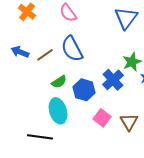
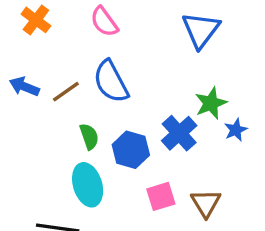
green semicircle: (59, 82) -> (89, 137), turned -77
pink square: (102, 118) -> (161, 196), turned 36

